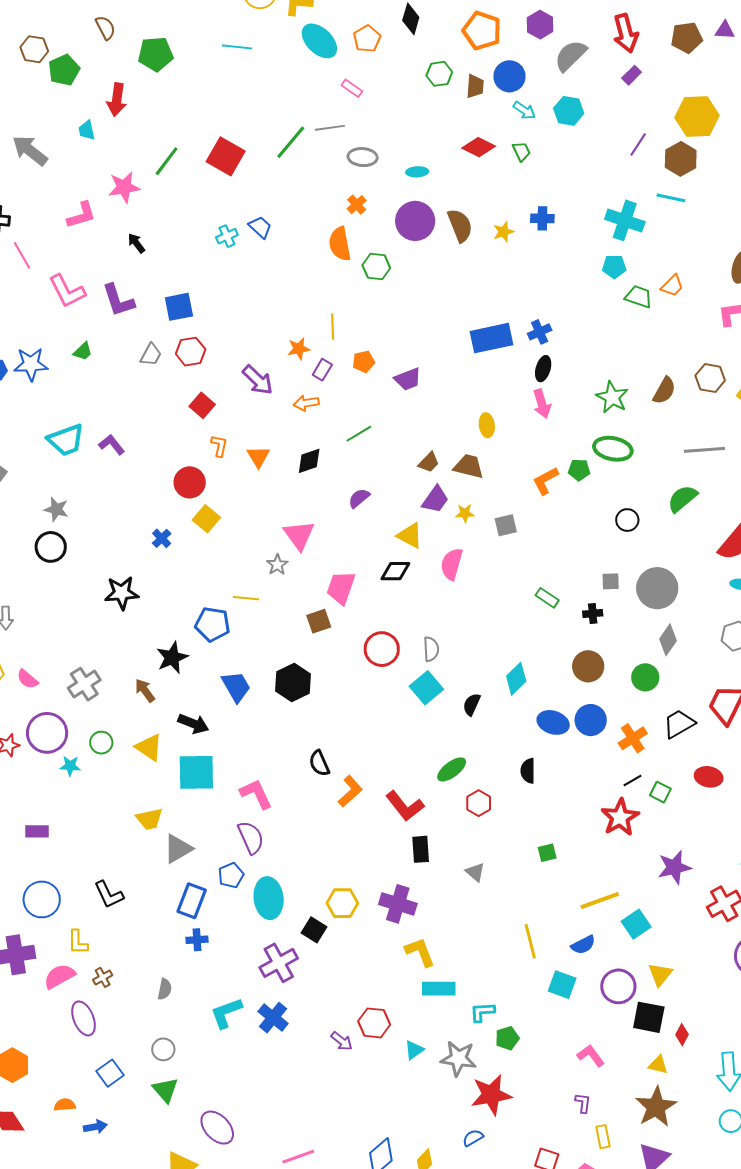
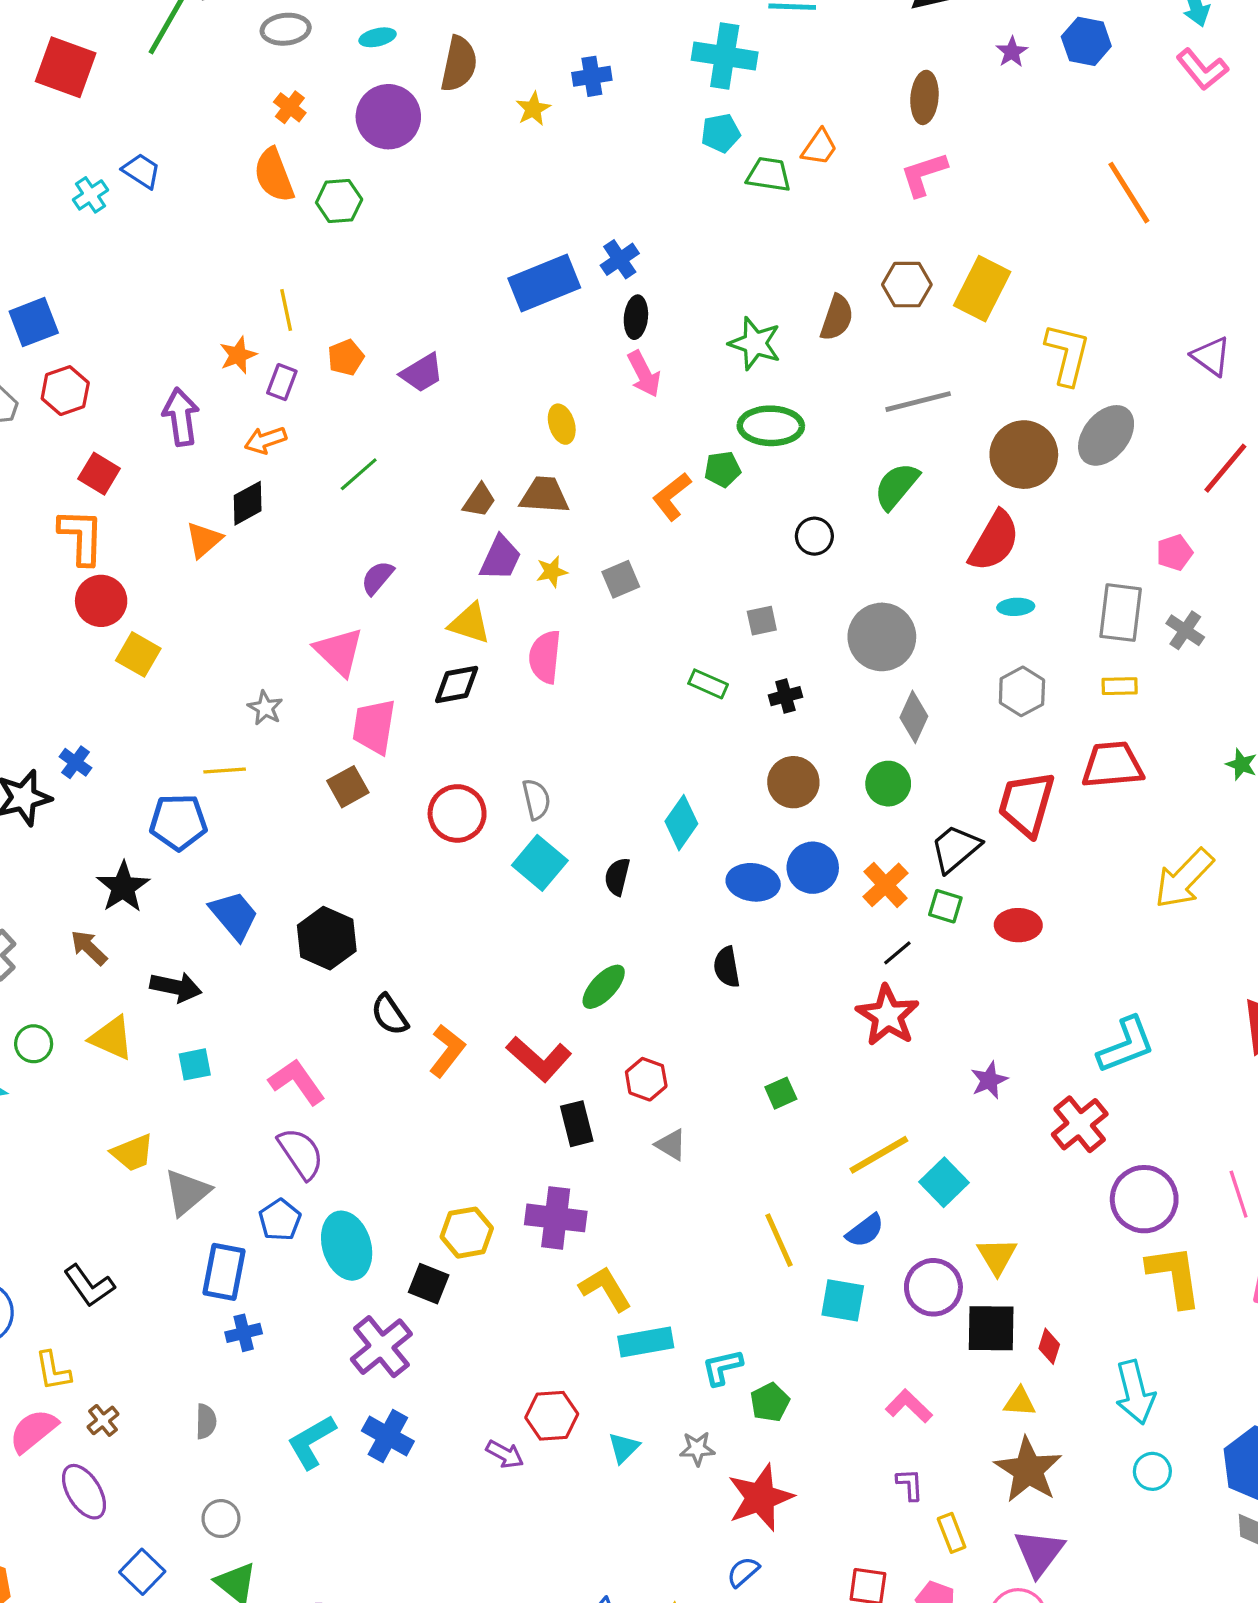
brown semicircle: (460, 225) -> (459, 64), moved, turned 44
purple arrow: (258, 380) -> (181, 417), turned -132
orange L-shape: (219, 446) -> (81, 537), moved, size x1.6
orange triangle: (258, 457) -> (204, 540), turned 30
black diamond: (309, 461) -> (248, 503), moved
pink triangle: (299, 535) -> (339, 652), moved
blue cross: (162, 538) -> (76, 762), moved
gray square: (611, 581) -> (762, 621), moved
black hexagon: (293, 682) -> (327, 938), moved
cyan square: (196, 772) -> (195, 1064), size x0.5
green square: (660, 792) -> (945, 906), moved
red hexagon: (479, 803) -> (646, 1079), moved
purple star: (674, 867) -> (989, 1080), size x0.7
gray star: (458, 1058) -> (697, 1449), size x0.6

